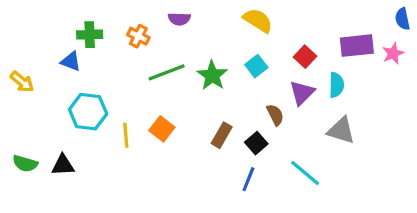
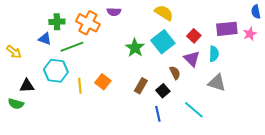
orange cross: (138, 36) -> (88, 23), size x1.6
cyan square: (256, 66) -> (163, 42), size x1.6
green line: (167, 72) -> (72, 47), moved
purple triangle: (302, 93) -> (192, 59), turned -30
black triangle: (63, 165) -> (27, 86), moved
blue line: (248, 179) -> (158, 114), turned -35

